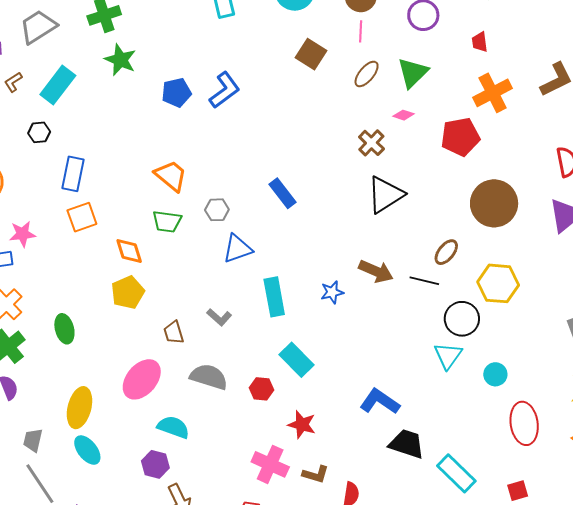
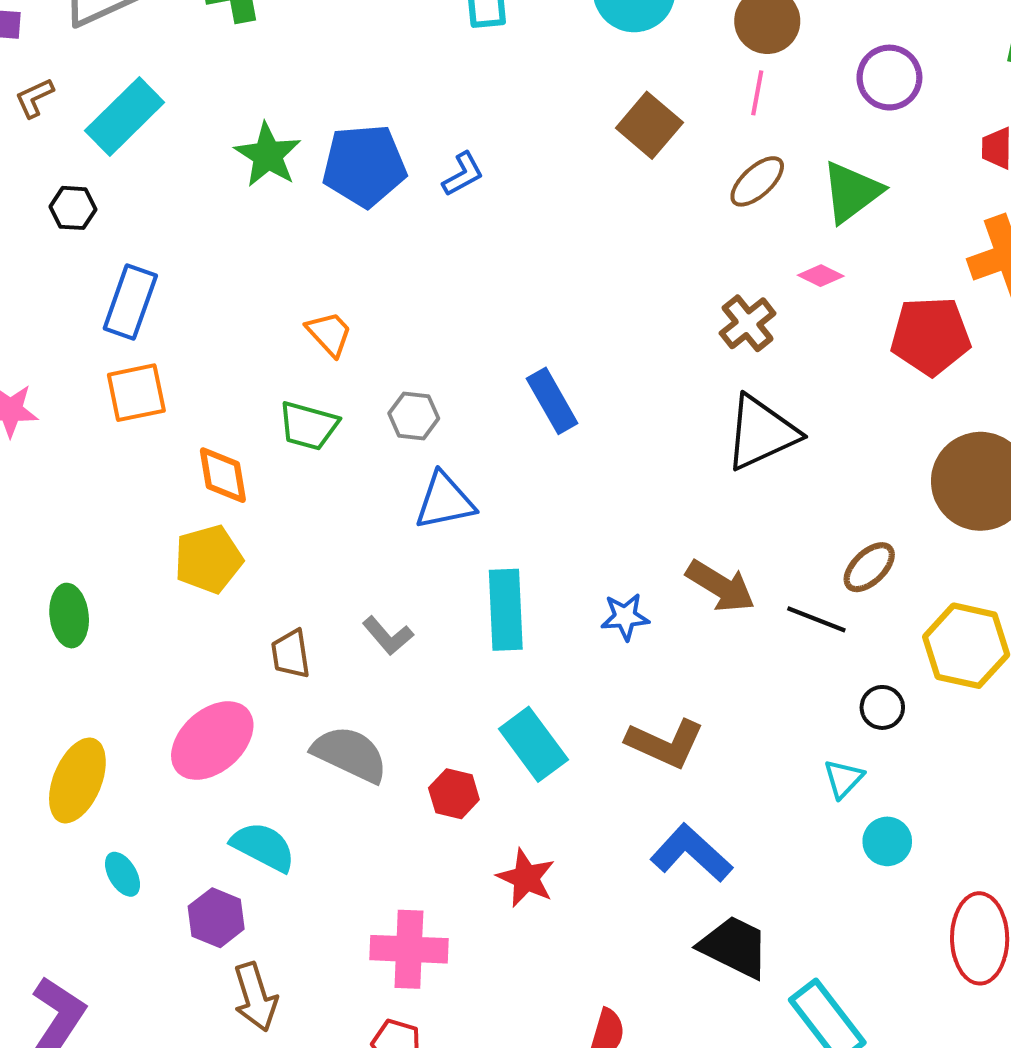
green star: (120, 60) -> (268, 155), moved
blue L-shape: (224, 90) -> (463, 174), size x0.6
blue pentagon: (176, 93) -> (364, 166), size x1.4
orange trapezoid: (171, 176) -> (329, 334), size x0.7
black circle: (462, 319) -> (882, 707), size x0.6
cyan triangle: (448, 356) -> (843, 779), size x0.7
cyan circle: (495, 374) -> (887, 841), moved
cyan ellipse: (87, 450) -> (123, 874), moved, size x0.7
pink cross: (270, 464) -> (409, 949), moved, turned -30
brown L-shape: (316, 474) -> (665, 743), moved, size x1.4

